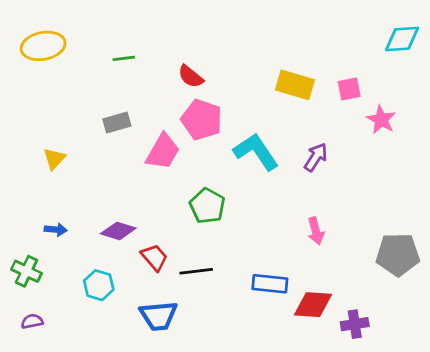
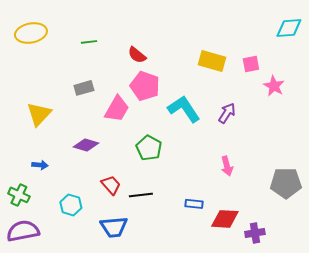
yellow triangle: (54, 159) -> (39, 114), size x1.5
purple diamond: (118, 231) -> (86, 145), moved
blue rectangle: (270, 284) -> (194, 204), size x0.7
purple semicircle: (32, 321) -> (23, 231), size x2.0

